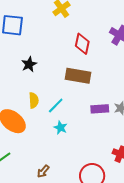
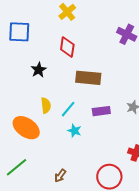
red diamond: (82, 44) -> (67, 47), moved
purple rectangle: (100, 109) -> (101, 111), moved

